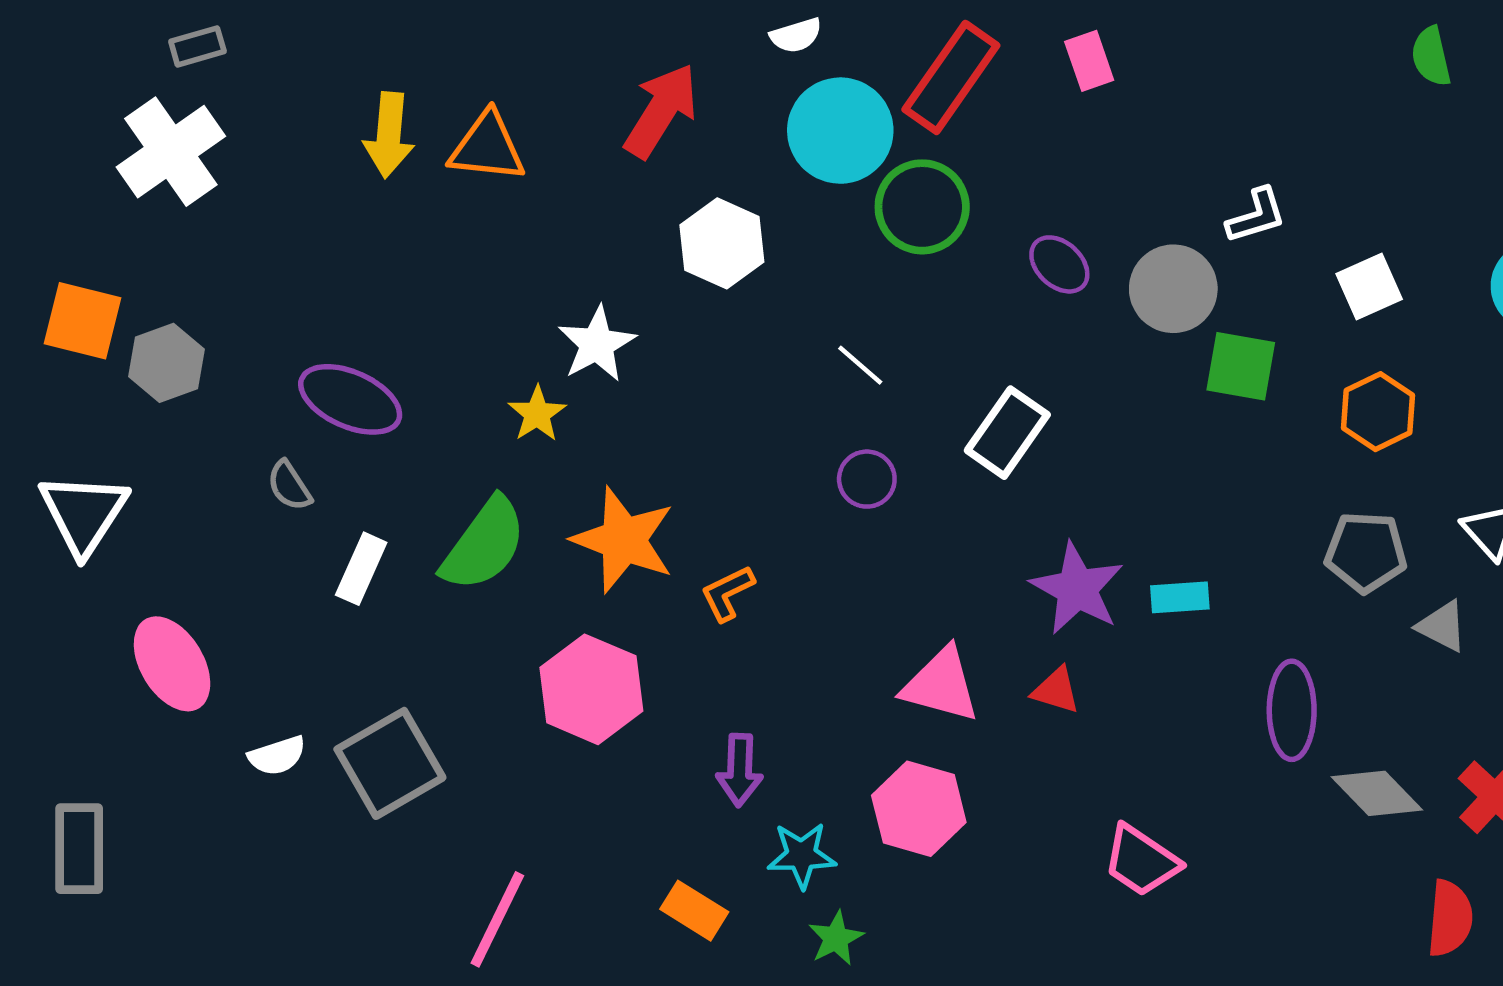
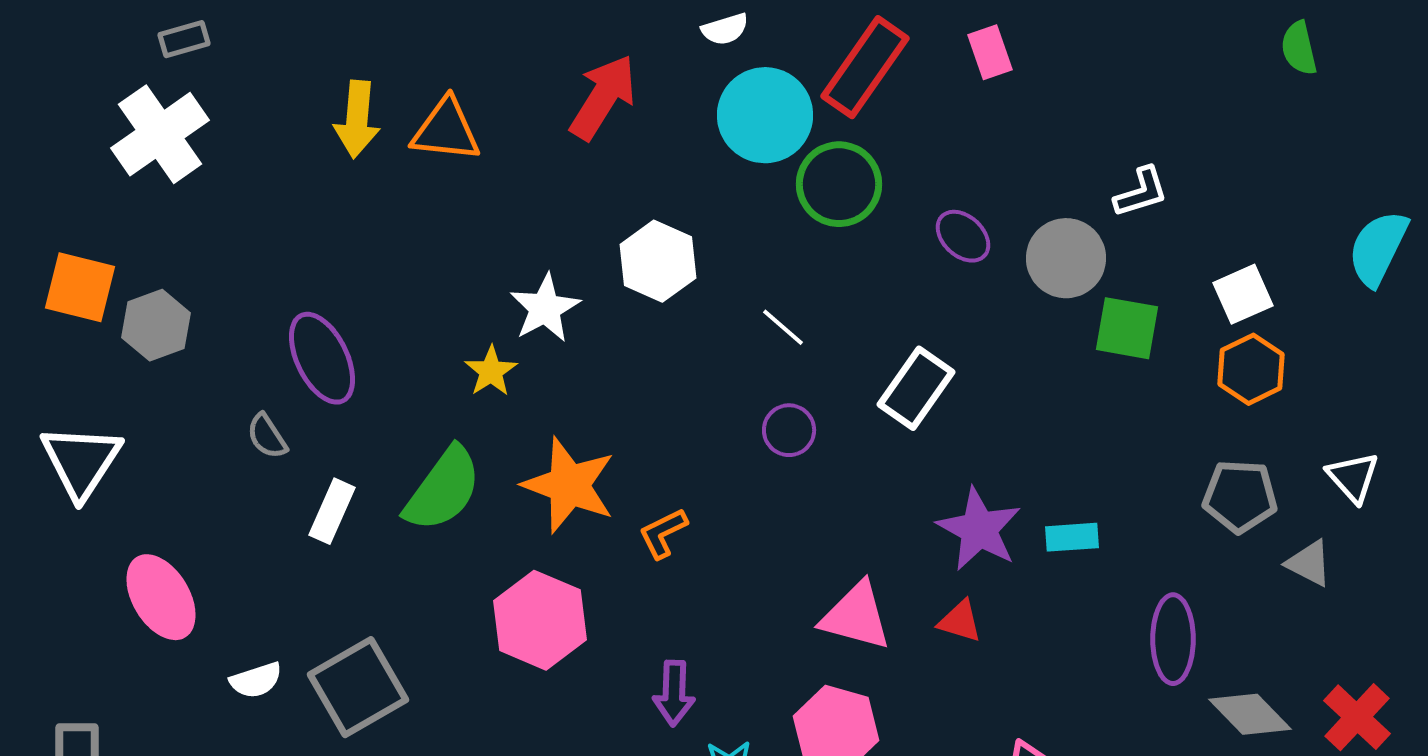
white hexagon: (722, 243) -> (658, 261), moved
white square: (1369, 287) -> (1243, 294), moved
purple ellipse: (350, 399) -> (322, 358), turned 40

